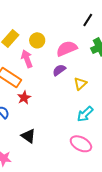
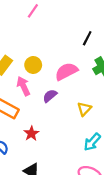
purple semicircle: (59, 70) -> (50, 96), moved
red star: (24, 98) -> (31, 133), moved

